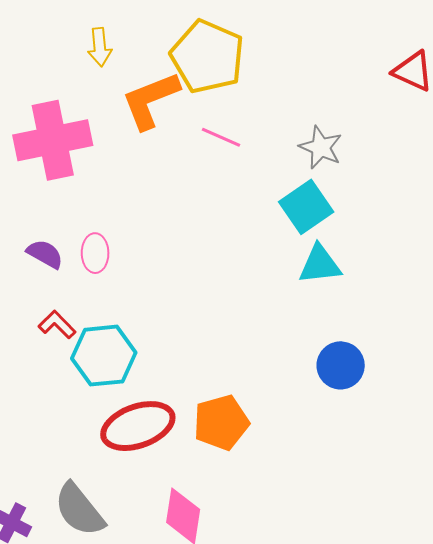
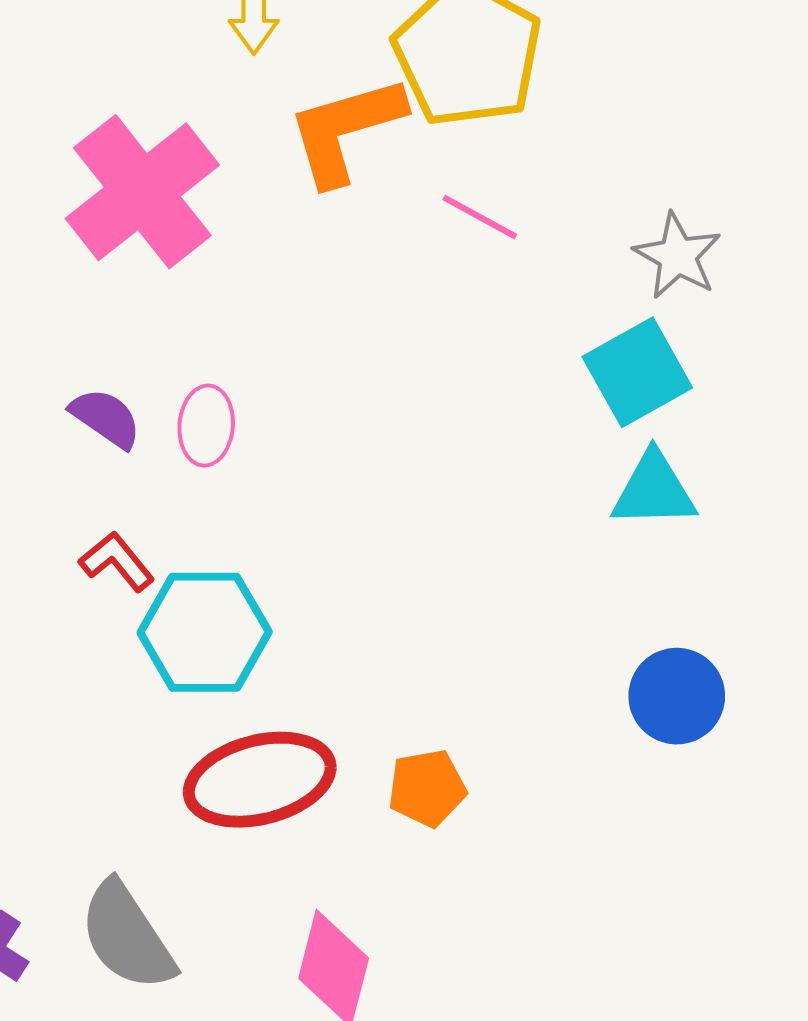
pink cross: (53, 140) -> (142, 192), turned -32
orange pentagon: (221, 422) -> (427, 788), size x0.7

